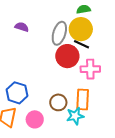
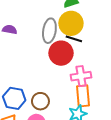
pink cross: (90, 69) -> (81, 76), moved
brown circle: (58, 102) -> (40, 101), moved

